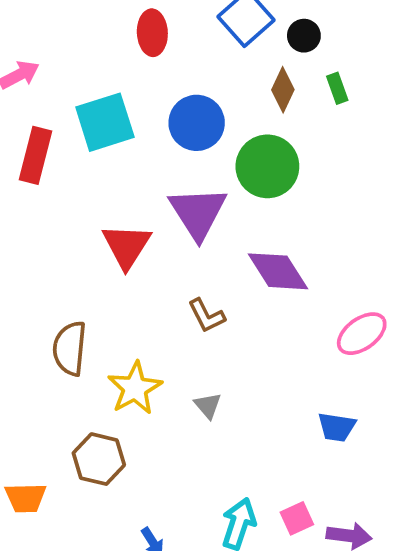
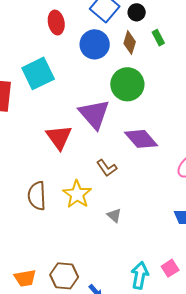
blue circle: (197, 123) -> (95, 44), moved
yellow star: (135, 388) -> (77, 194), moved
brown hexagon: (99, 459) -> (64, 276), moved

